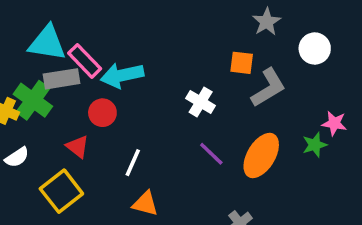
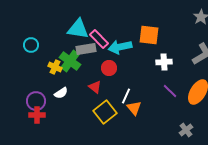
orange square: (242, 63) -> (149, 35), moved, size x1.5
white cross: (201, 102) -> (164, 62), turned -35
yellow square: (61, 191) -> (105, 112), moved
orange triangle: (145, 204) -> (134, 108), moved, turned 35

